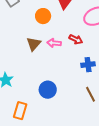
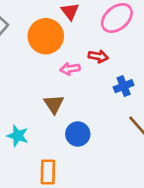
orange circle: (43, 16) -> (46, 36), size x1.6
brown triangle: (34, 44) -> (54, 104), moved

